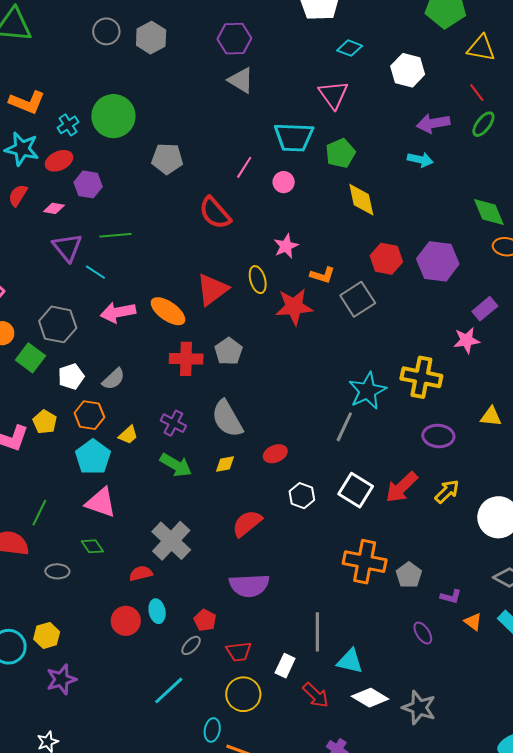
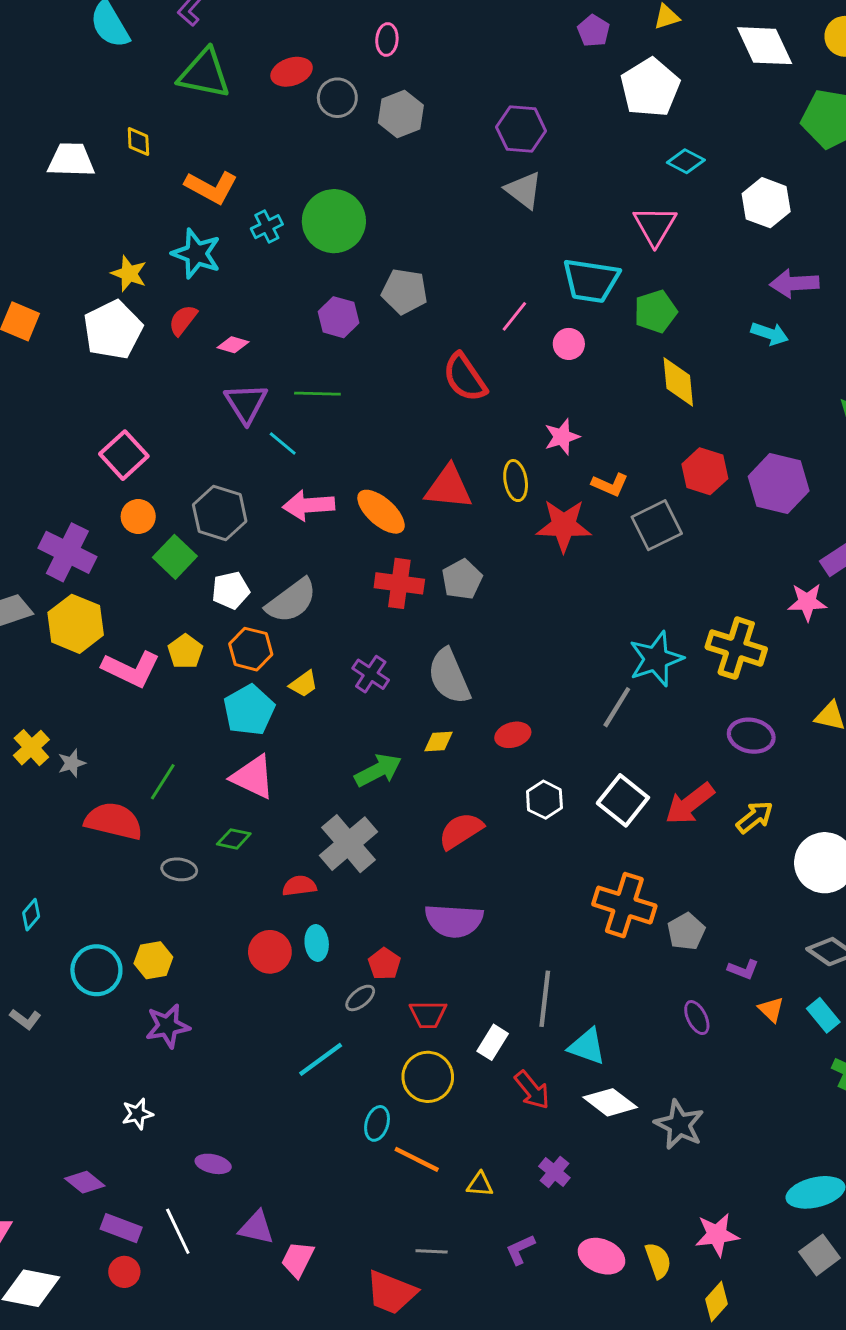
red ellipse: (59, 161) -> (292, 72), moved
purple hexagon: (88, 184) -> (338, 317), moved
red triangle: (212, 289) -> (449, 487), turned 36
gray semicircle: (113, 379) -> (291, 601), size x1.5
green arrow: (176, 465) -> (378, 770), moved, turned -64
green diamond: (92, 546) -> (234, 839), turned -50

